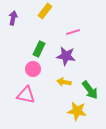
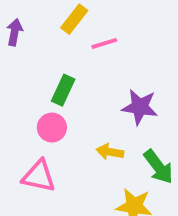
pink line: (73, 32) -> (104, 43), moved
purple star: (66, 56) -> (140, 107), moved

